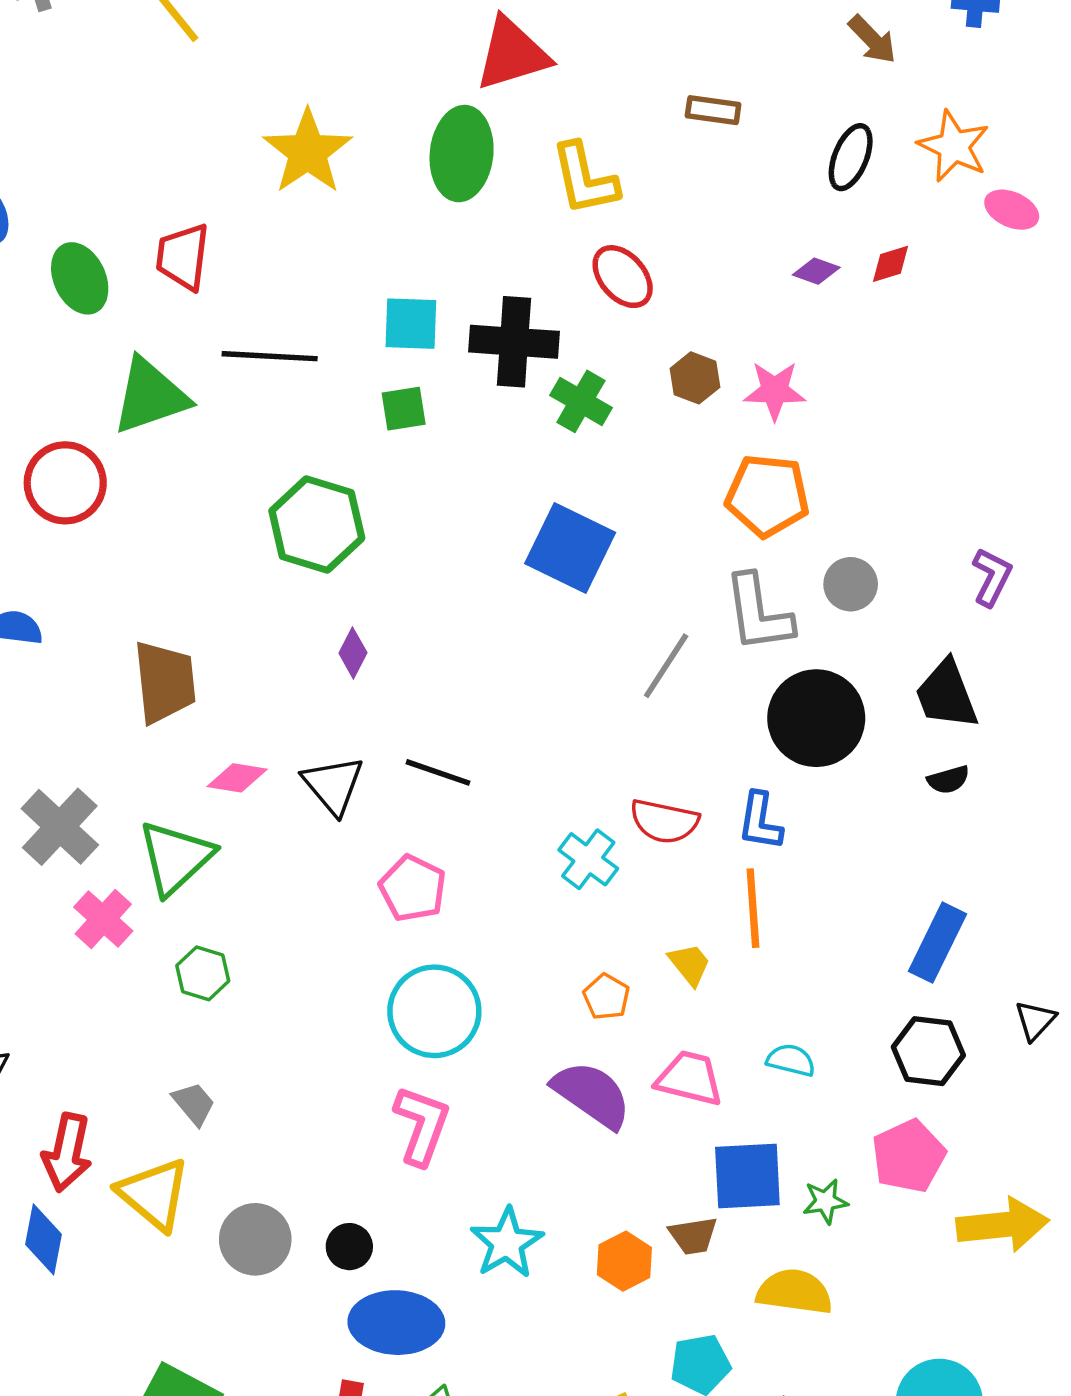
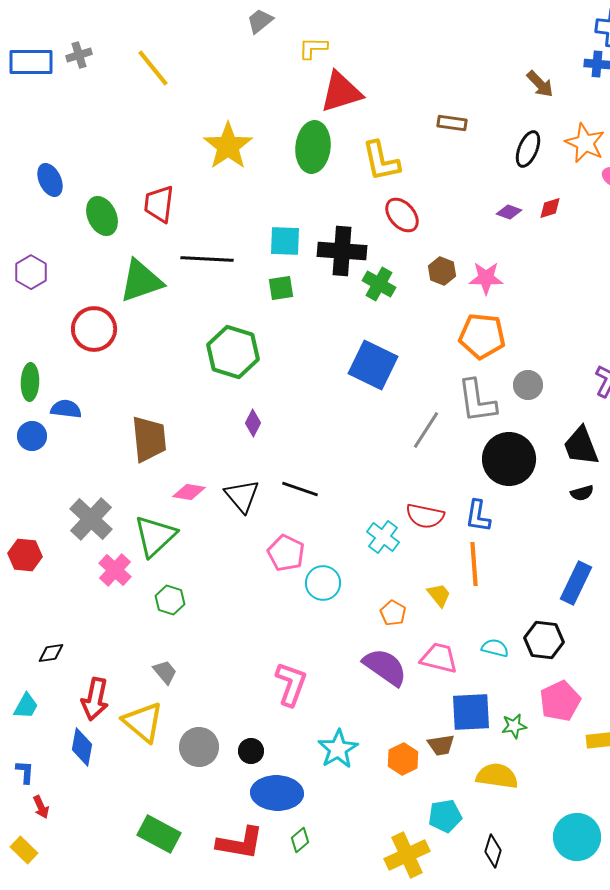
cyan circle: (434, 1011) -> (323, 583), moved, size x0.7
black hexagon: (928, 1051) -> (544, 640), moved

